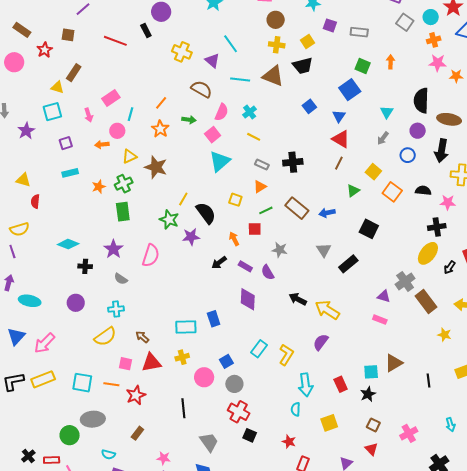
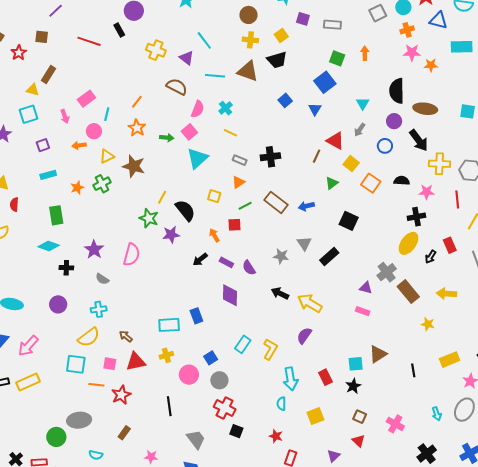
gray square: (405, 22) -> (378, 13), turned 30
green arrow: (189, 120) -> (167, 138), moved
red triangle: (341, 139) -> (335, 141), moved
black arrow: (441, 151) -> (419, 140), turned -45
green rectangle: (123, 212) -> (56, 215), moved
gray star: (280, 250) -> (281, 256), moved
cyan square: (82, 383) -> (76, 364), moved
pink cross: (409, 433) -> (395, 424), turned -30

